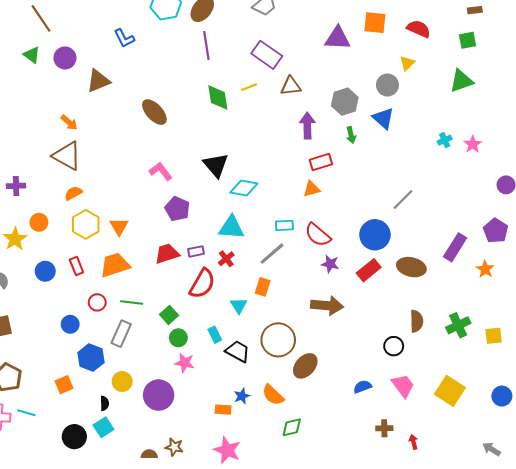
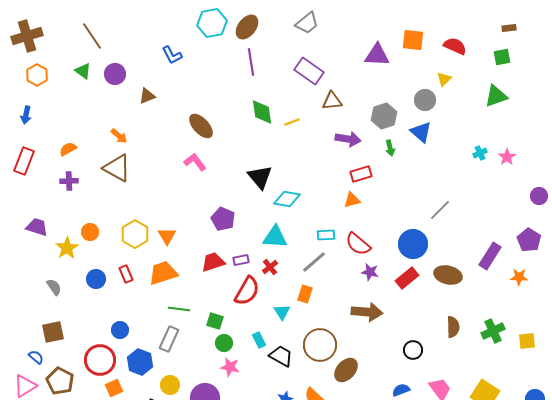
brown triangle: (98, 81) -> (147, 96), size x0.7
yellow line: (249, 87) -> (292, 122), moved
purple arrow: (307, 126) -> (348, 139), turned 100
pink L-shape: (161, 171) -> (195, 162), moved
purple cross: (16, 186) -> (69, 181), moved
orange semicircle: (73, 193) -> (68, 149), moved
orange star: (485, 269) -> (519, 277), turned -30
red circle: (97, 302) -> (100, 360), moved, size x1.8
green square: (169, 315) -> (215, 321), turned -30
black circle: (394, 346) -> (413, 350), moved

